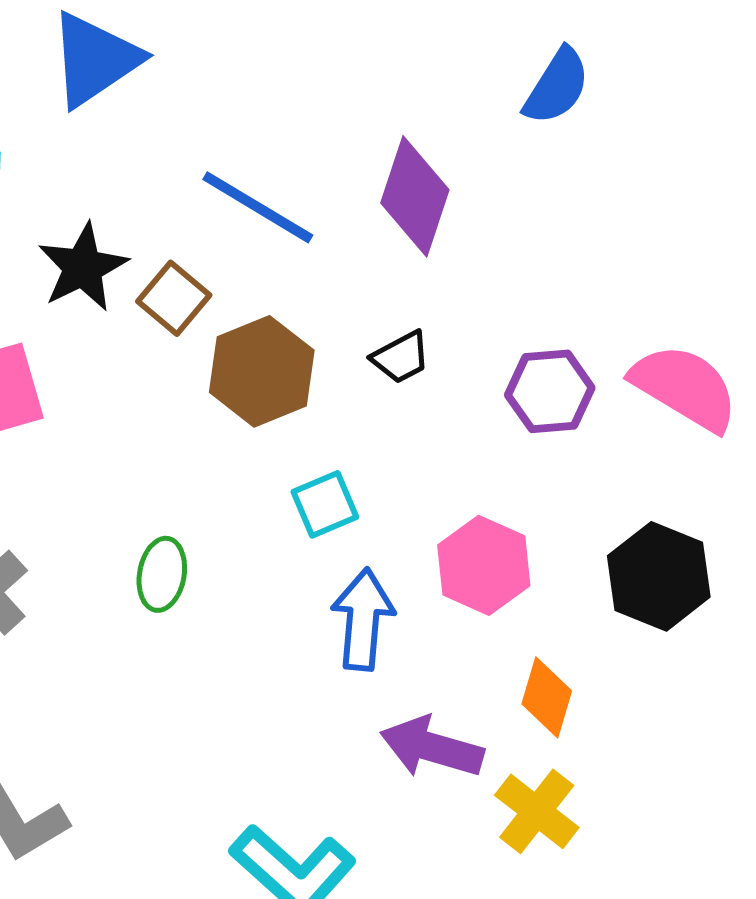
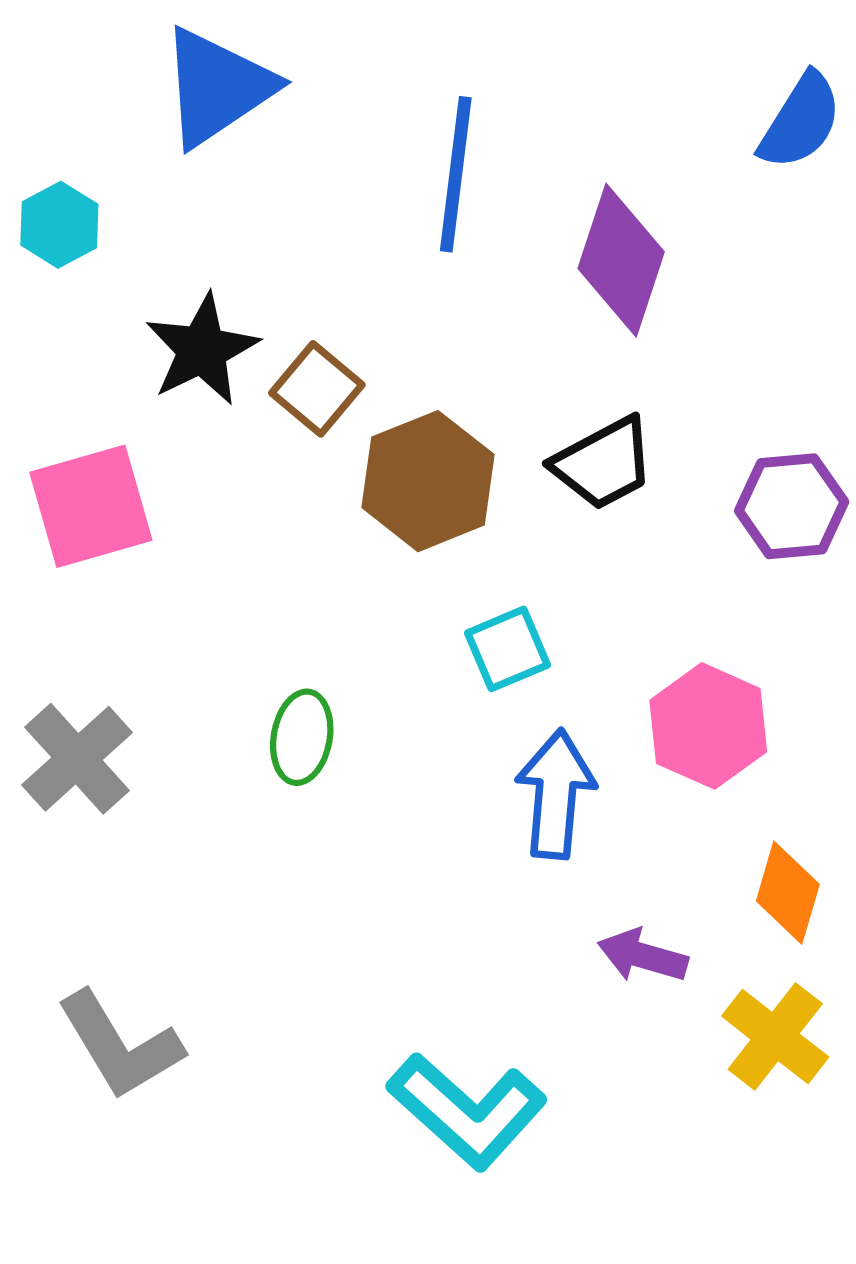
blue line: (258, 207) -> (456, 174), moved, turned 66
black trapezoid: (401, 357) -> (603, 463), size x1.4
purple arrow: (432, 747) -> (643, 956), size x0.7

